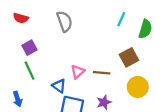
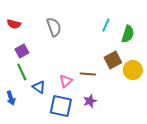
pink triangle: (78, 72) -> (66, 81), moved
blue triangle: (59, 86) -> (39, 87), moved
yellow circle: (138, 87) -> (133, 70), moved

